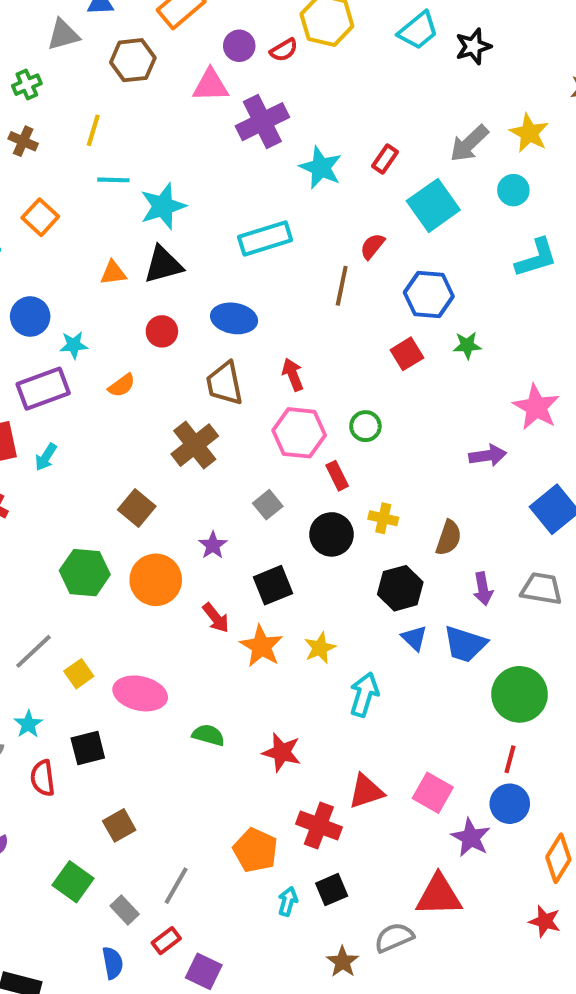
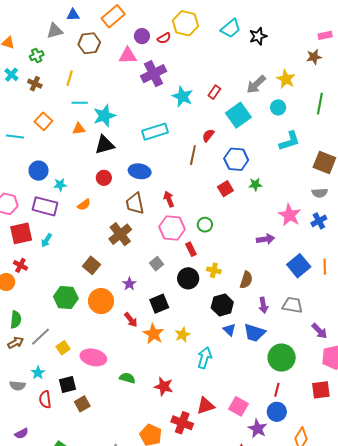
orange triangle: (113, 273) -> (79, 129), moved
purple rectangle: (43, 389) -> (45, 206), turned 35
brown square: (119, 825) -> (82, 404), moved

